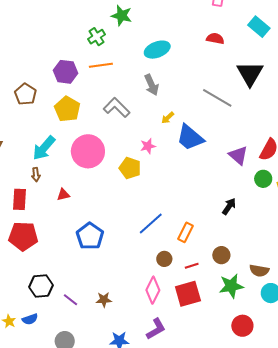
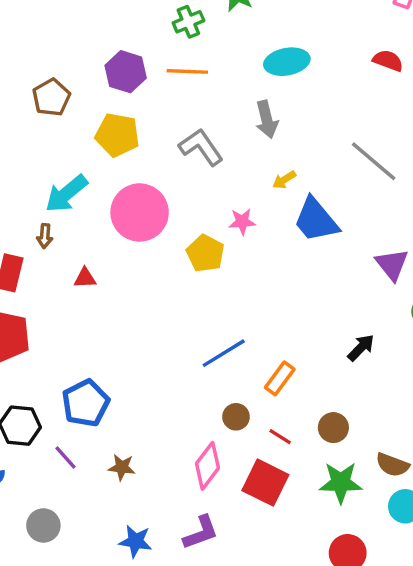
yellow pentagon: (67, 109) -> (117, 135), turned -30
blue pentagon: (90, 236) -> (86, 403), moved
red line: (192, 266) -> (280, 437), turned 40
red square: (188, 294) -> (265, 483), turned 32

